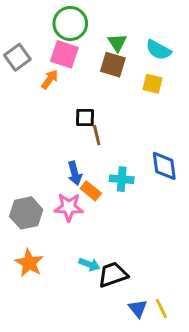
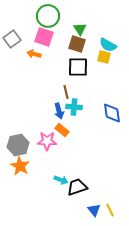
cyan semicircle: (158, 50) -> (108, 45), moved
orange arrow: (50, 79) -> (34, 54), turned -112
black square: (85, 118) -> (78, 67), moved, size x1.5
blue arrow: (75, 173) -> (59, 111), moved
cyan cross: (122, 179) -> (74, 107), moved
orange star: (29, 263) -> (20, 166), moved

